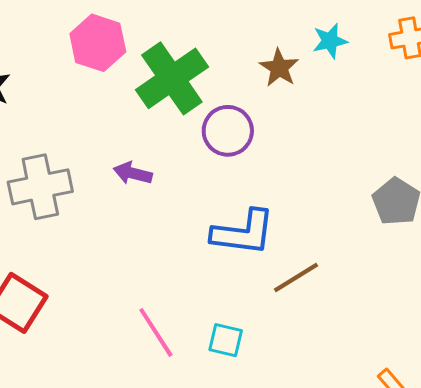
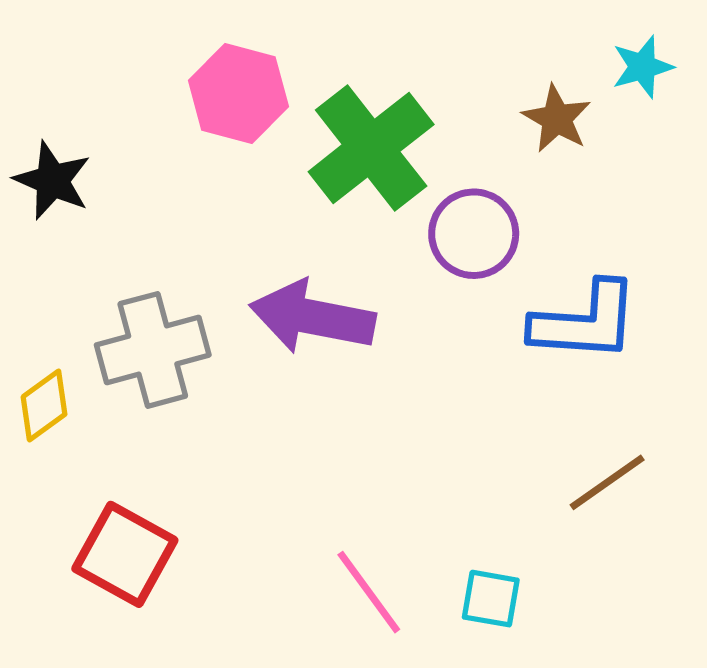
purple arrow: (133, 173) -> (312, 317), size x1.8
blue L-shape: (243, 233) -> (585, 322), moved

